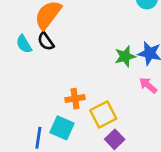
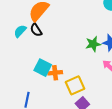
cyan semicircle: (24, 44) -> (20, 31), turned 72
cyan square: (62, 128) -> (43, 68), moved

